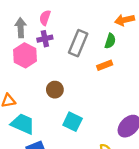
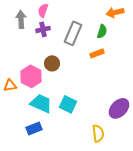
pink hexagon: (25, 55) -> (31, 76), moved
brown circle: (55, 90) -> (52, 63), moved
cyan trapezoid: (23, 124) -> (41, 103), moved

